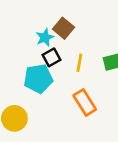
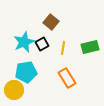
cyan star: (45, 37) -> (24, 42), moved, size x1.5
cyan pentagon: (38, 79) -> (26, 72), moved

